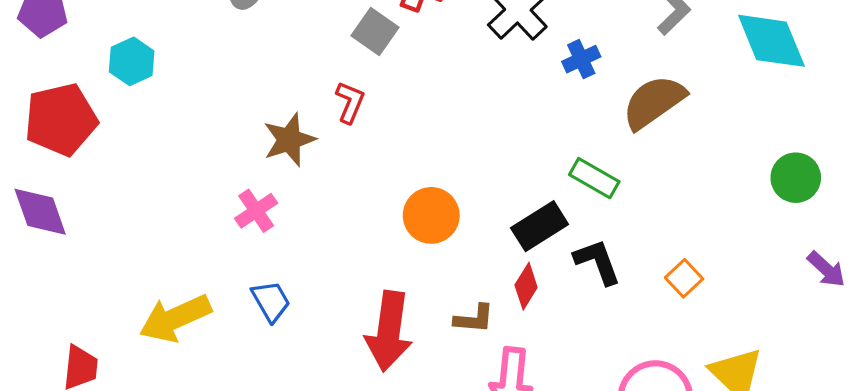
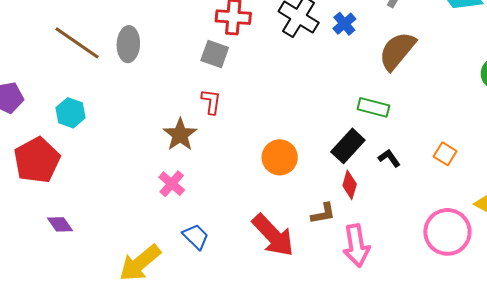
blue cross: (581, 59) -> (344, 24), moved
purple diamond: (40, 212) -> (60, 224), moved, size x0.7
black L-shape: (597, 262) -> (389, 158), size x0.7
red arrow: (389, 331) -> (273, 235), turned -36

